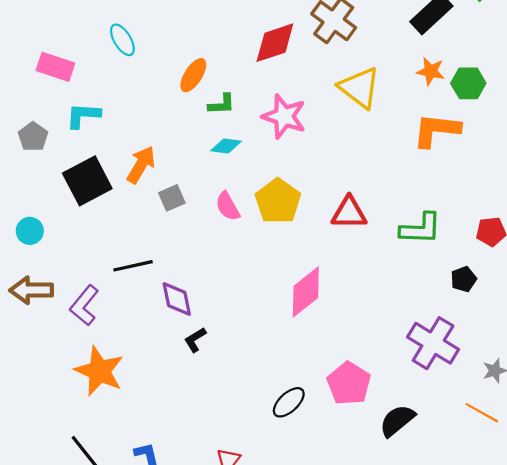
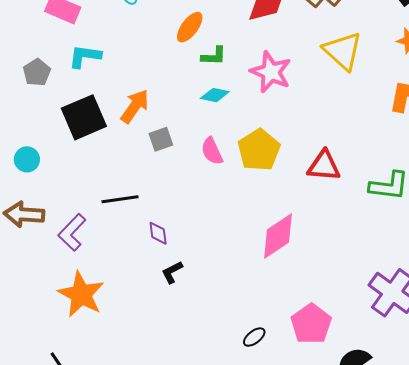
purple diamond: (177, 299) -> (158, 233), size x0.7
black ellipse: (289, 402) -> (254, 337), size x0.7

